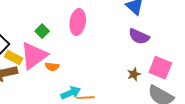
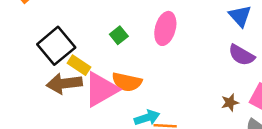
pink triangle: (34, 56) -> (101, 89), moved
orange semicircle: (52, 67) -> (127, 82), size x1.6

